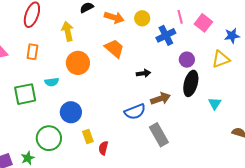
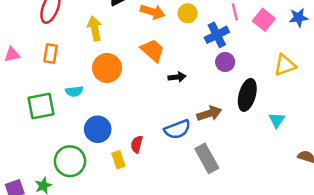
blue star: (232, 36) -> (299, 17), moved
purple circle: (187, 60) -> (225, 62), moved
black arrow: (143, 73) -> (177, 77), moved
red semicircle: (103, 148) -> (137, 144), moved

